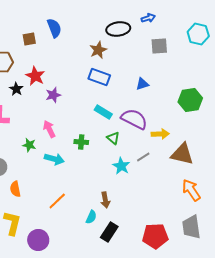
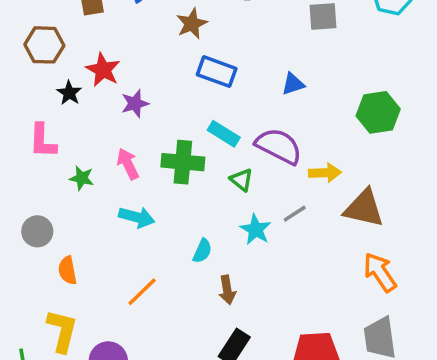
brown star: (98, 50) -> (192, 24), moved
green cross: (81, 142) -> (183, 162), moved, size x1.6
green star: (29, 145) -> (82, 178), moved
cyan semicircle: (91, 217) -> (202, 251), moved

